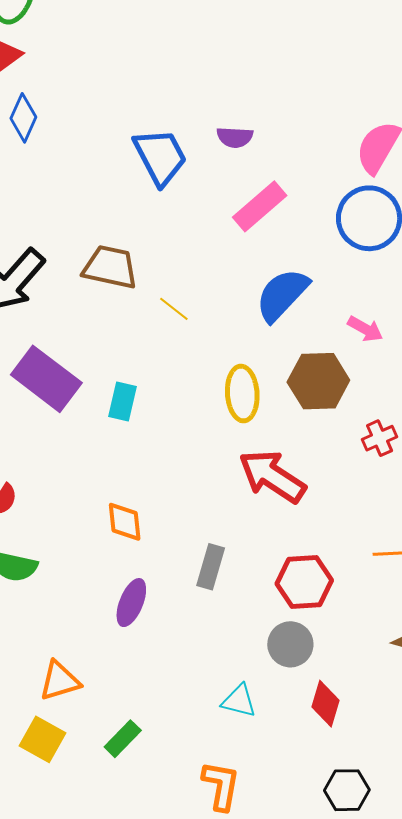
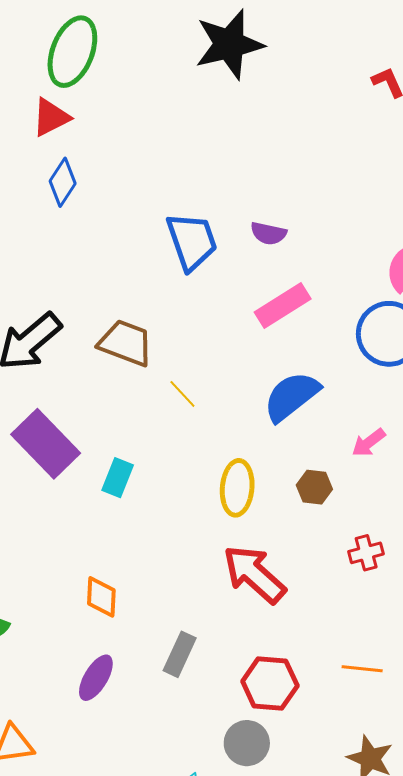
pink arrow: (365, 329) -> (369, 443), turned 105
brown hexagon: (318, 381) -> (314, 487), size x0.6

